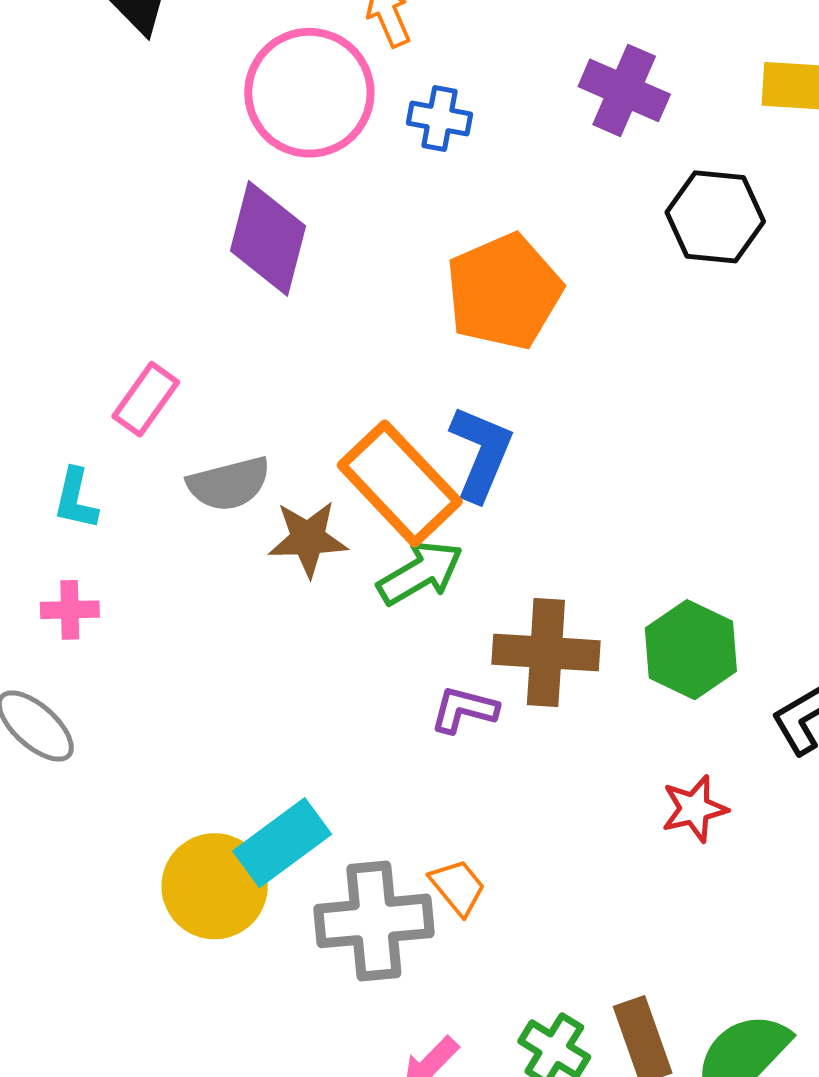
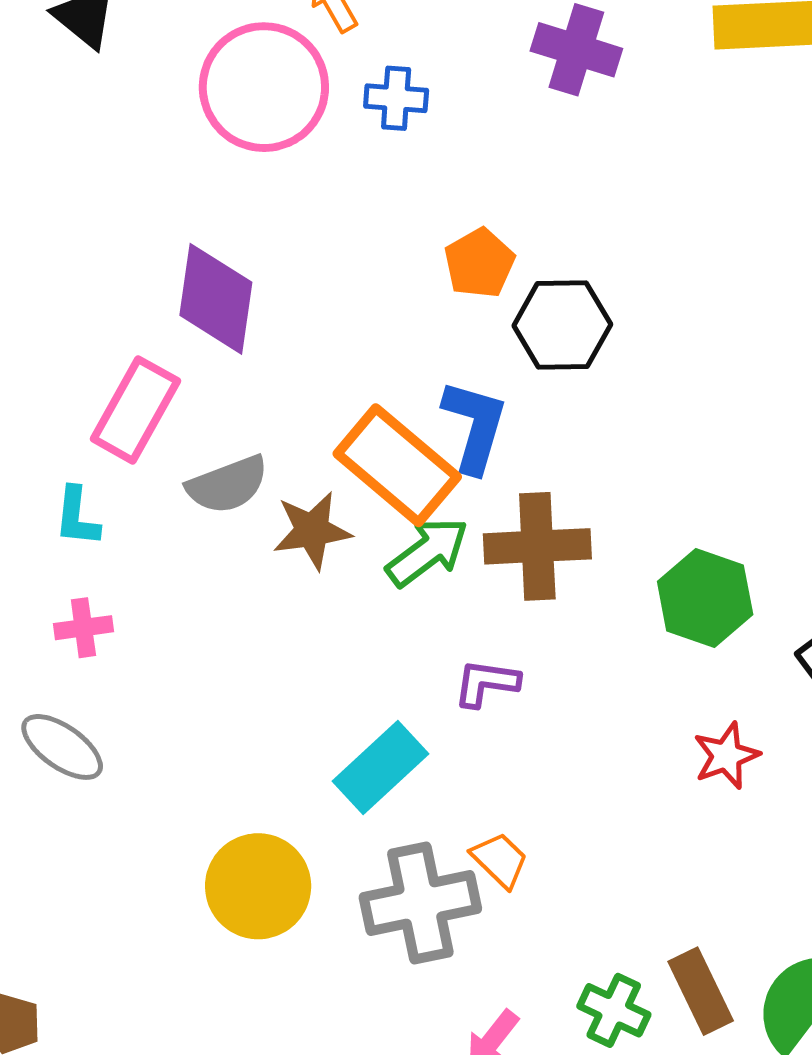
black hexagon: (715, 217) -> (562, 325), moved
purple diamond: (268, 238) -> (216, 299), moved
orange pentagon: (504, 292) -> (479, 263), size x0.6
pink rectangle: (146, 399) -> (135, 410), size x1.4
brown cross: (546, 652) -> (537, 546), moved
cyan rectangle: (282, 843) -> (380, 768), moved

